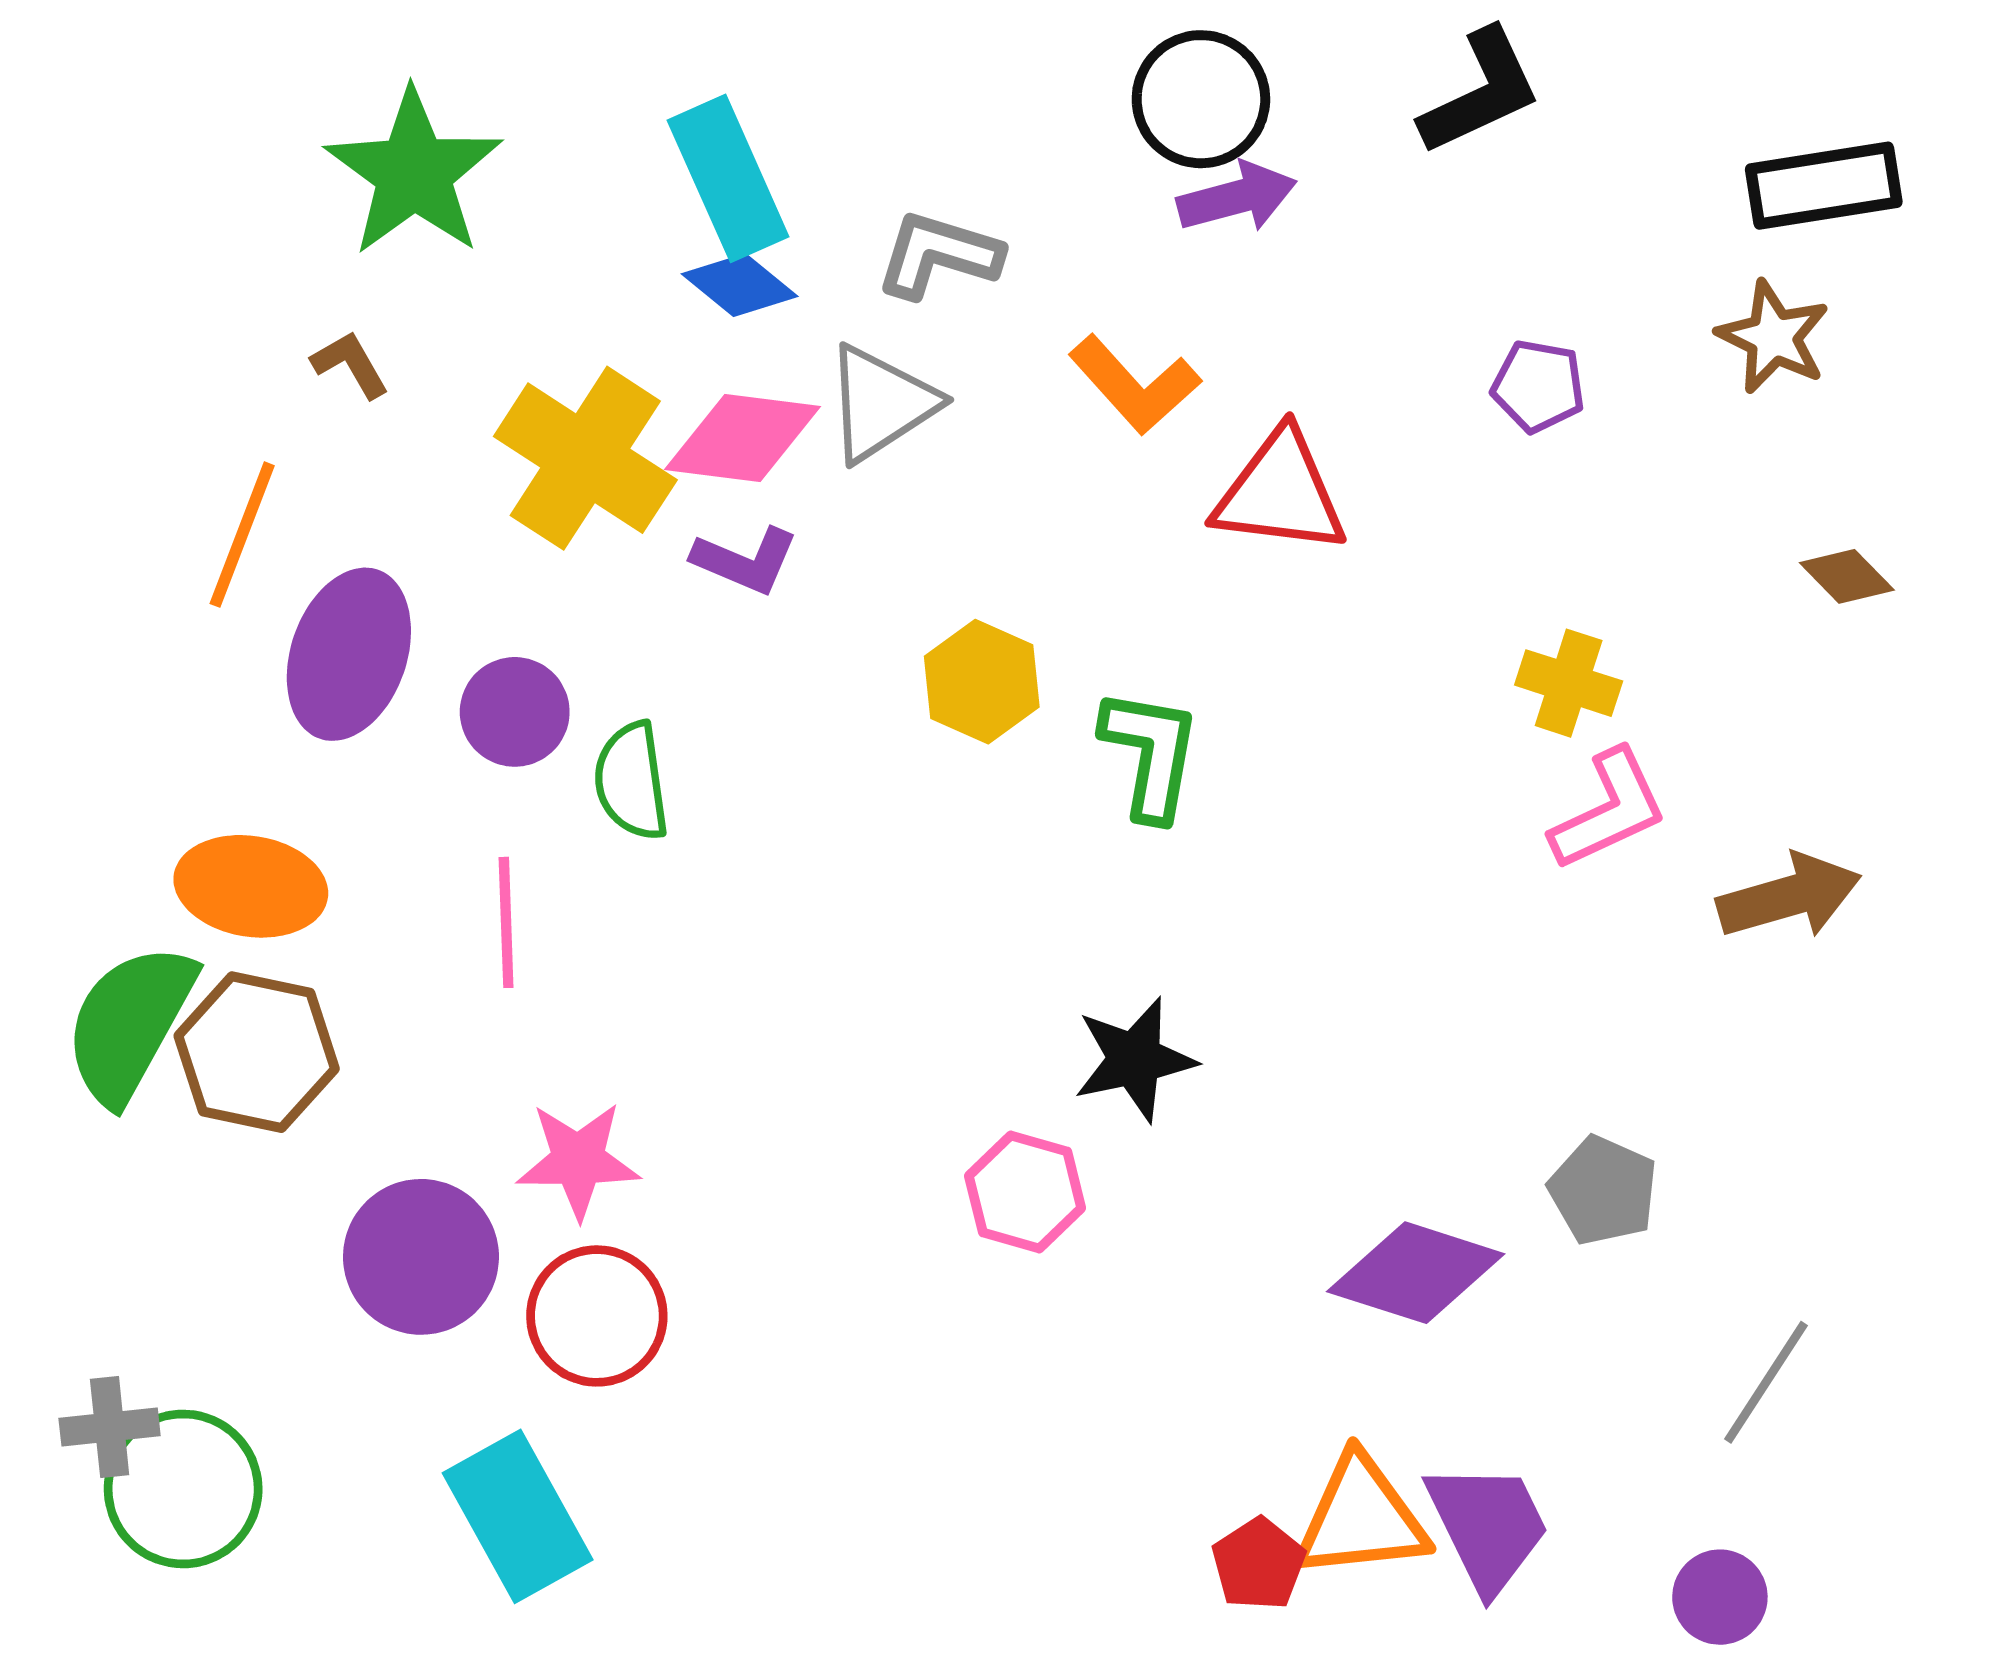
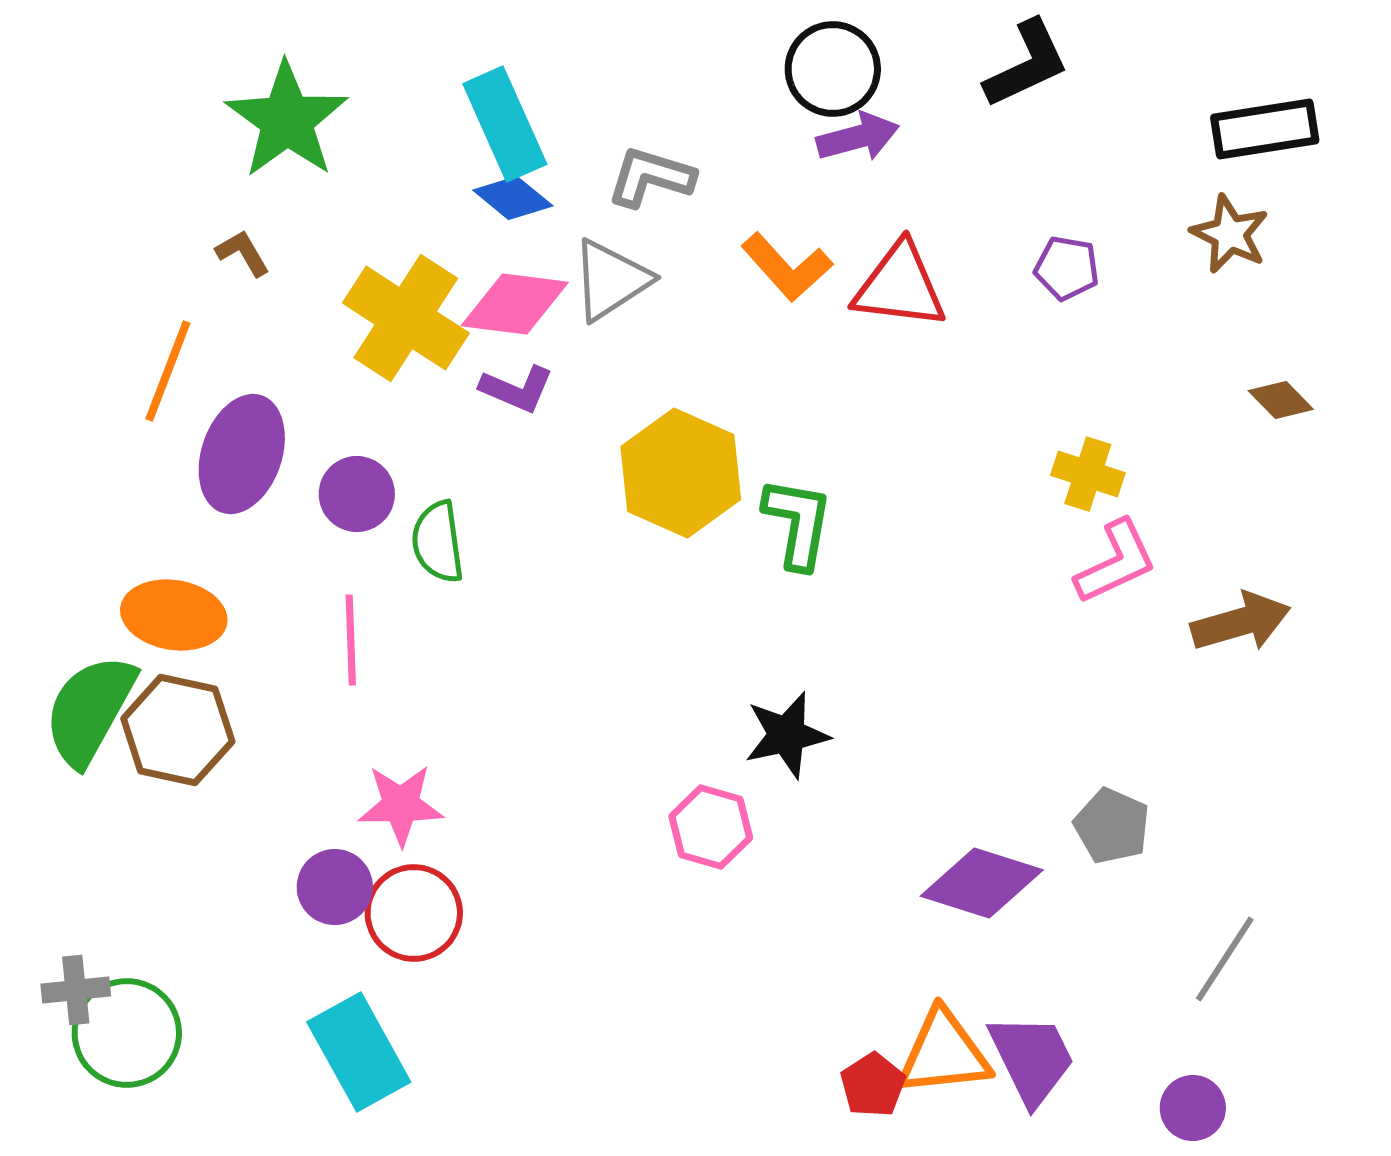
red triangle: (1280, 493) -> (900, 286), moved
yellow hexagon: (982, 682) -> (681, 473), size x1.5
purple circle: (421, 1257) -> (335, 887), moved, size x0.7

